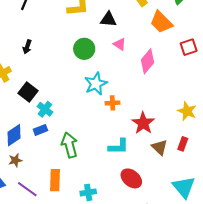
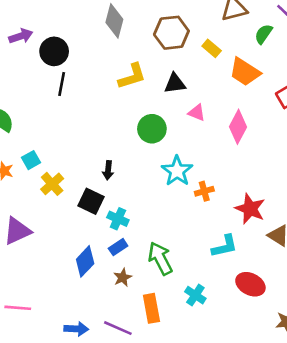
black arrow: (27, 47) -> (108, 170), moved
brown star: (15, 160) -> (123, 277), moved
cyan cross: (88, 192) -> (195, 295), moved, turned -35

